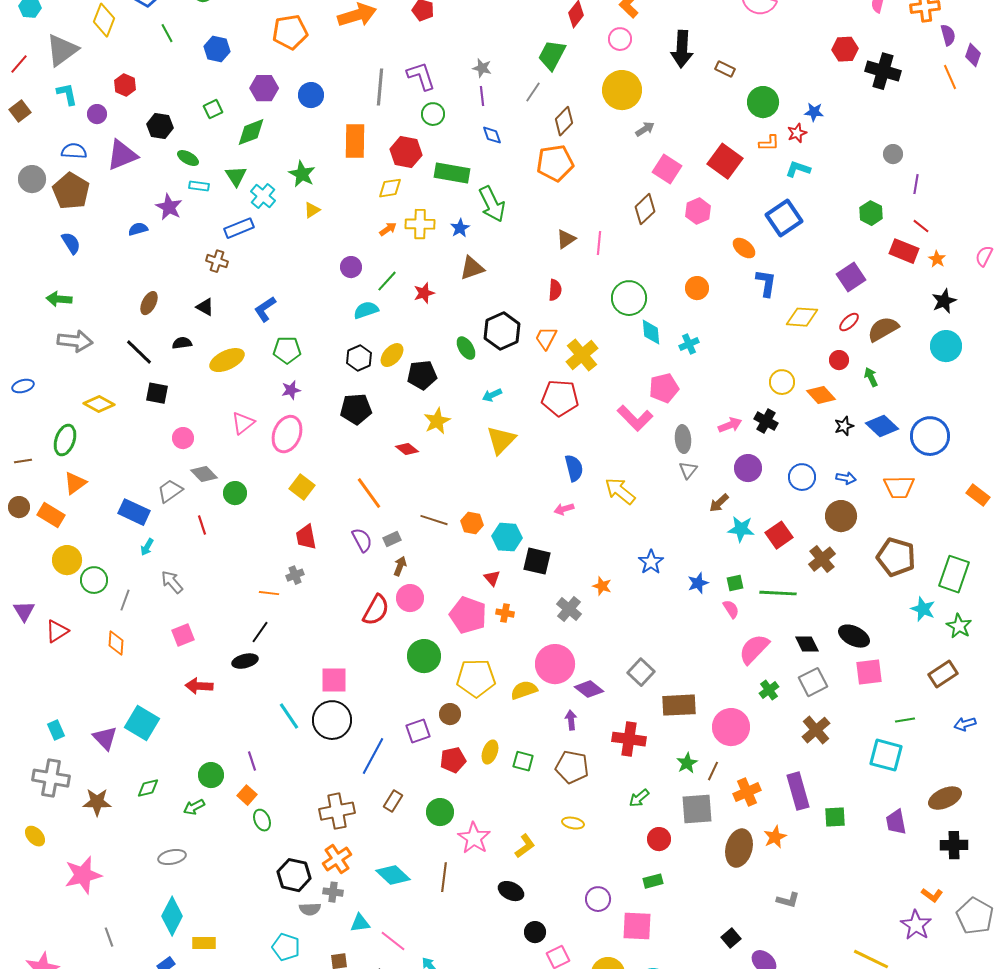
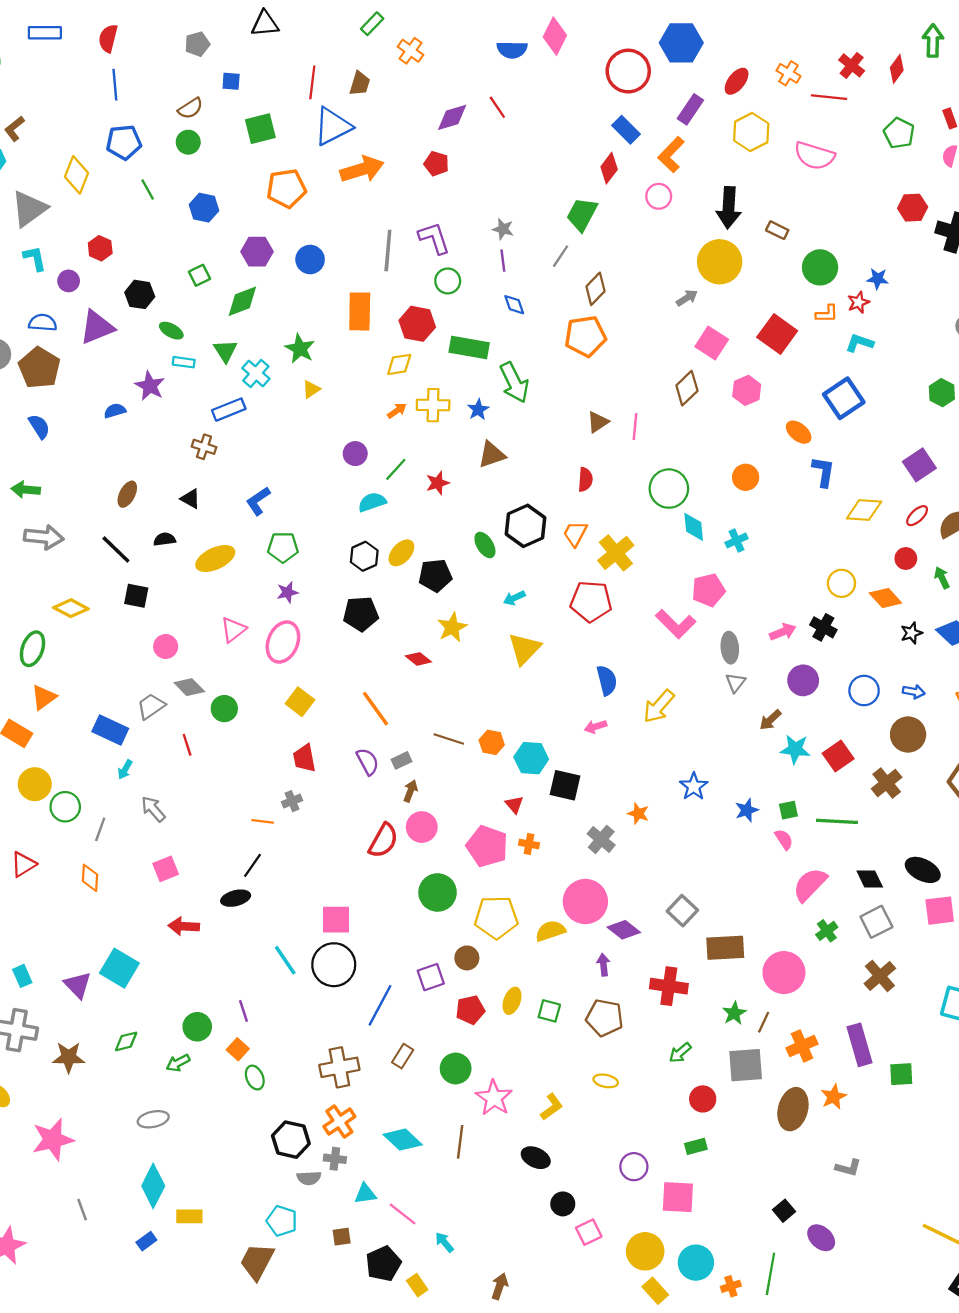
yellow circle: (622, 90) -> (720, 262), moved
yellow arrow: (620, 491) -> (659, 706), turned -88

